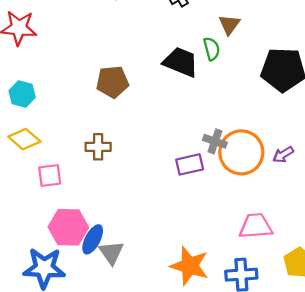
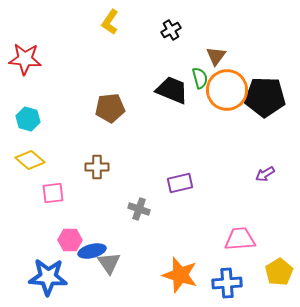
gray cross: (215, 141) -> (139, 209), moved
orange circle: (241, 152) -> (227, 90), moved
pink hexagon: (68, 227) -> (70, 240), size x0.7
blue ellipse: (93, 239) -> (92, 251), turned 48

